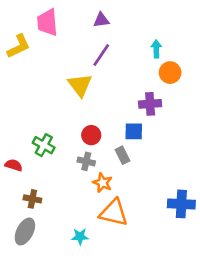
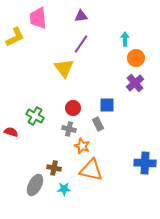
purple cross: (150, 104) -> (135, 83), moved, turned -36
brown cross: (32, 199) -> (54, 168), moved
gray ellipse: (25, 231) -> (35, 185), moved

